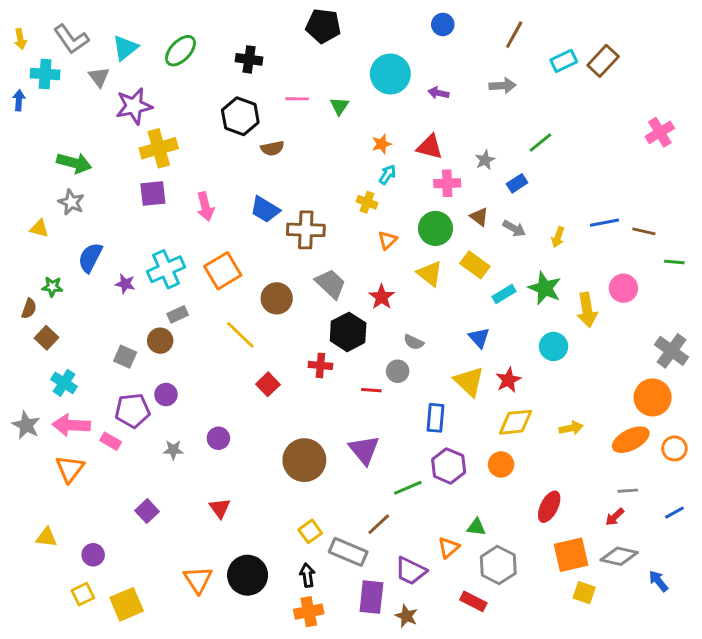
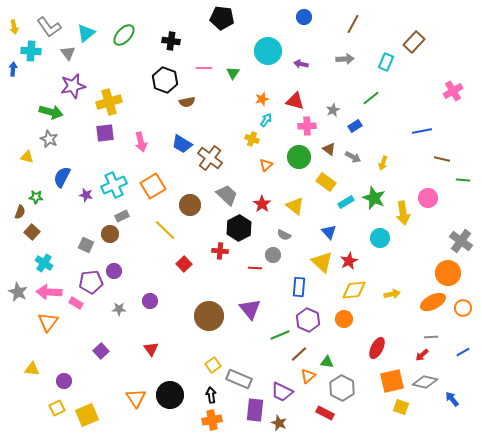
cyan rectangle: (564, 61) -> (386, 62), moved, turned -42
purple star: (134, 106) -> (73, 86), moved
blue line: (605, 223) -> (422, 131), moved
brown cross: (306, 230) -> (210, 158), turned 35
yellow triangle: (430, 274) -> (295, 206), moved
brown line: (379, 524) -> (299, 354), moved

